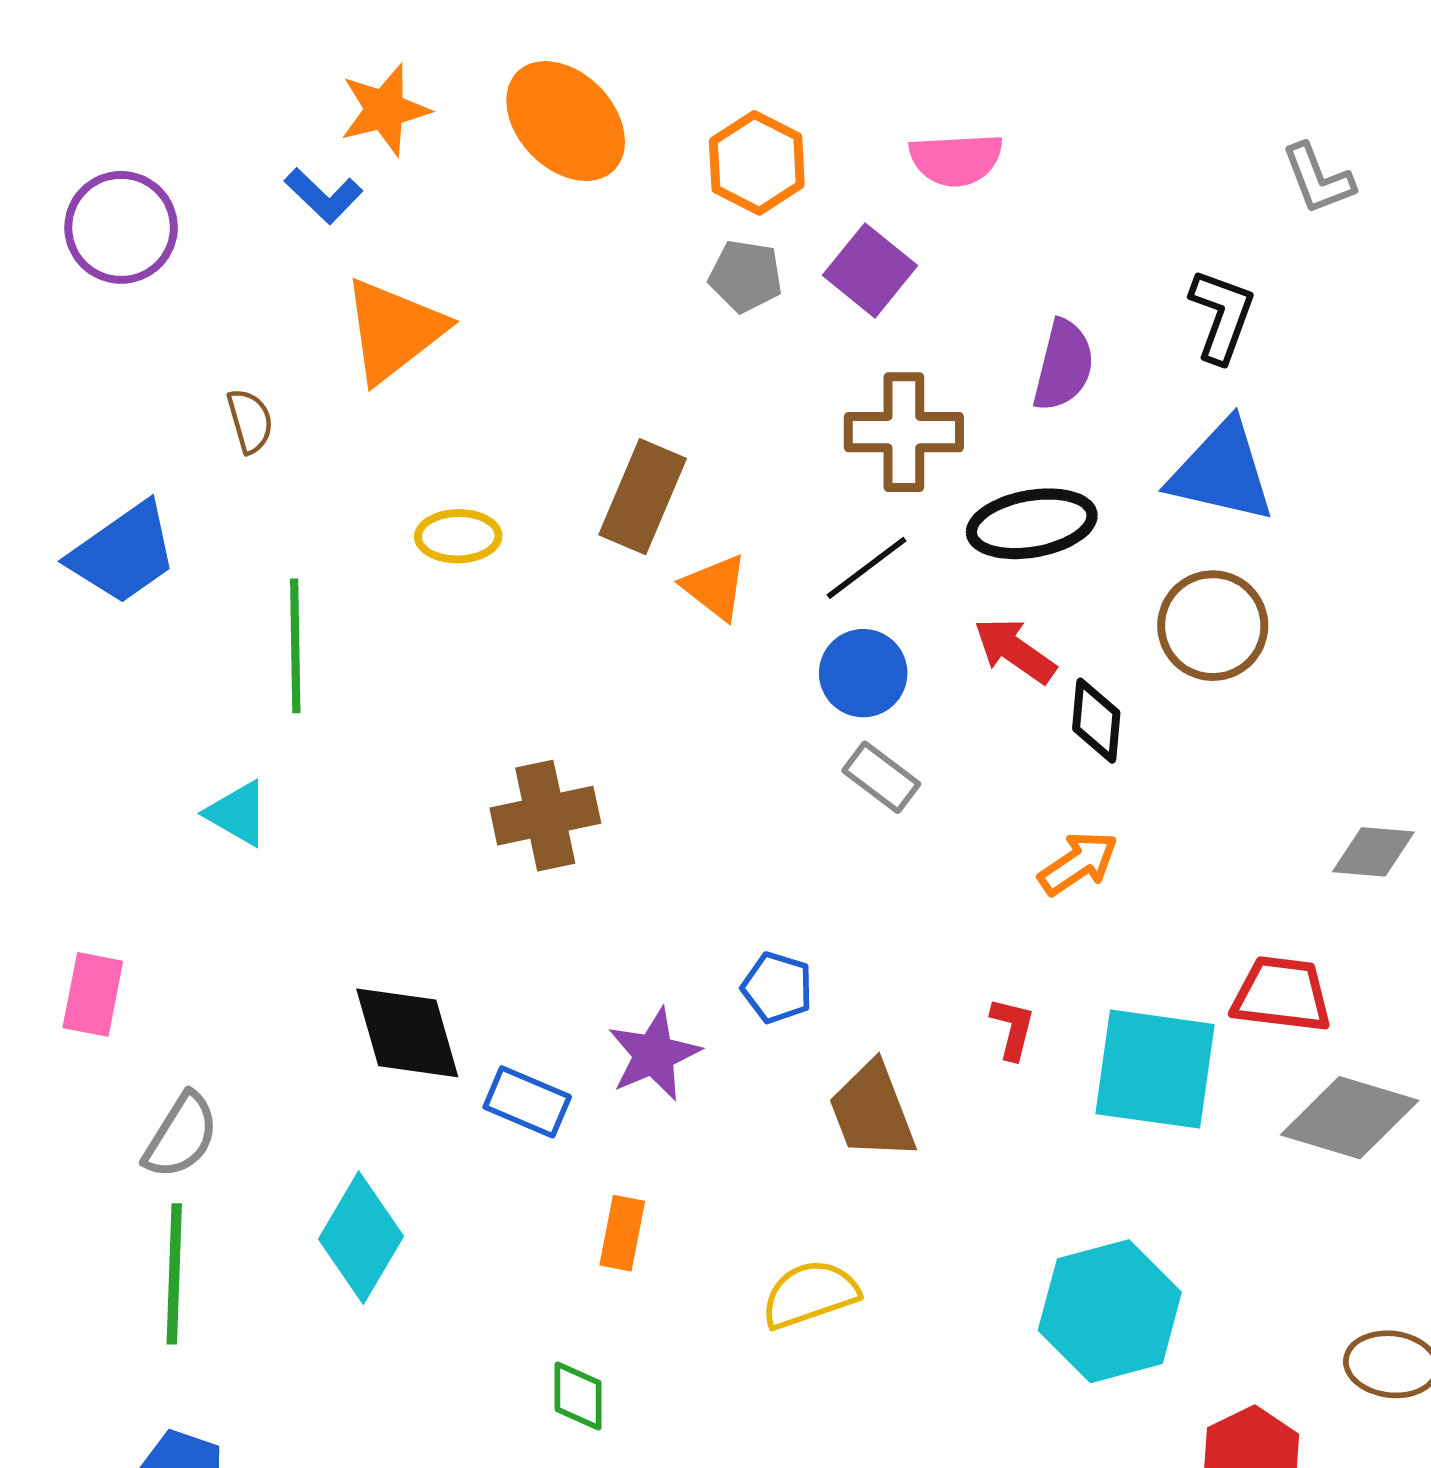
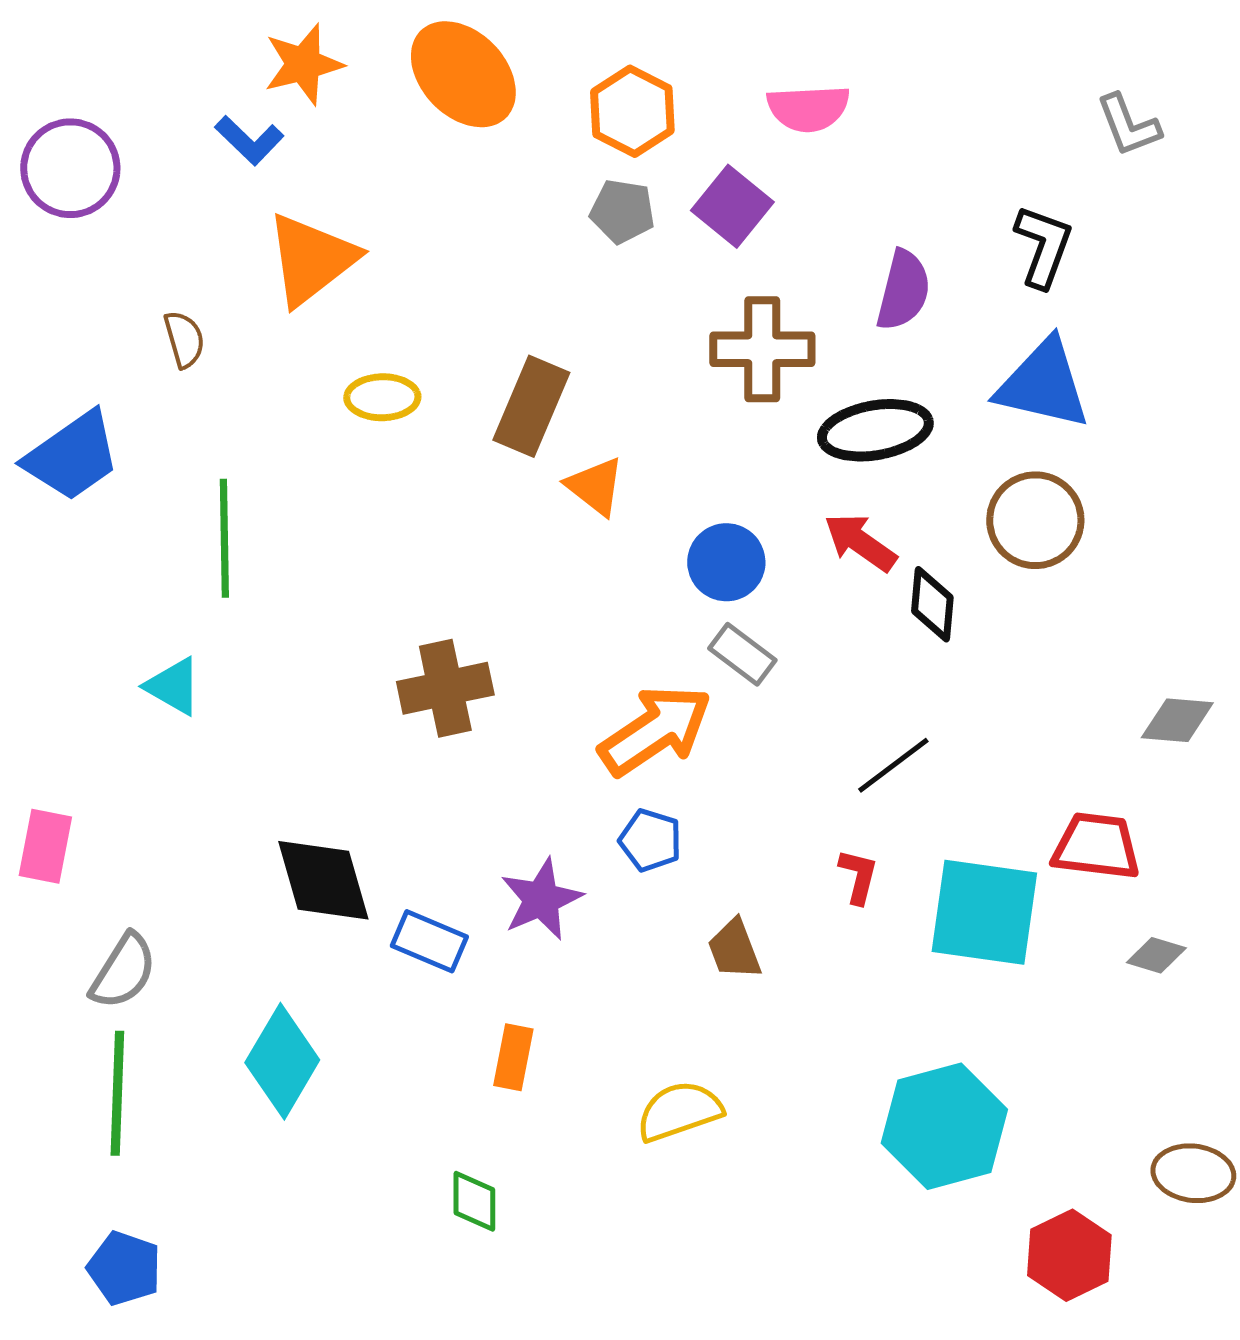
yellow ellipse: (458, 536) -> (382, 397), moved
black line: (867, 568) -> (893, 765), moved
orange arrow: (1078, 863) -> (655, 730), moved, size x1.6
brown trapezoid: (872, 1111) -> (734, 949), size x0.7
gray diamond: (1350, 1118) -> (1156, 955), size x0.5

